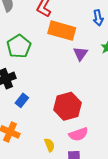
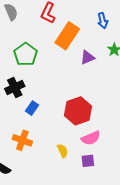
orange rectangle: (62, 31) -> (67, 36), turned -68
purple triangle: (80, 54) -> (87, 57), turned 35

